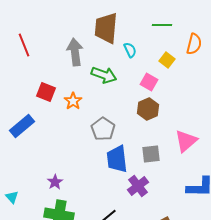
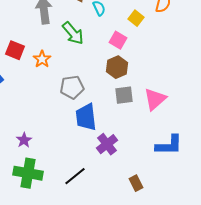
green arrow: (104, 75) -> (73, 33), turned 30
gray pentagon: (103, 129) -> (72, 87), turned 30
gray square: (151, 154) -> (124, 95), moved

